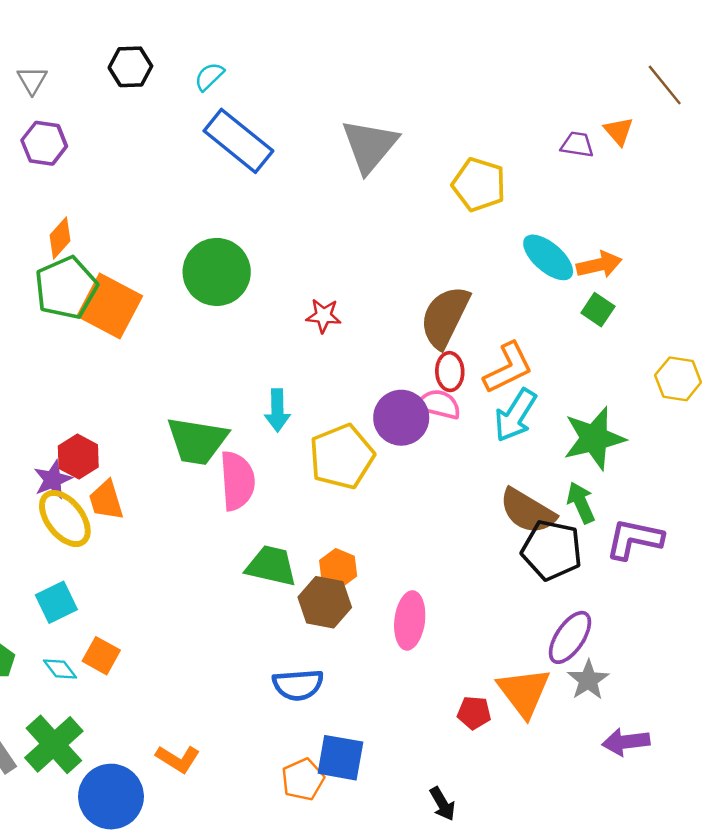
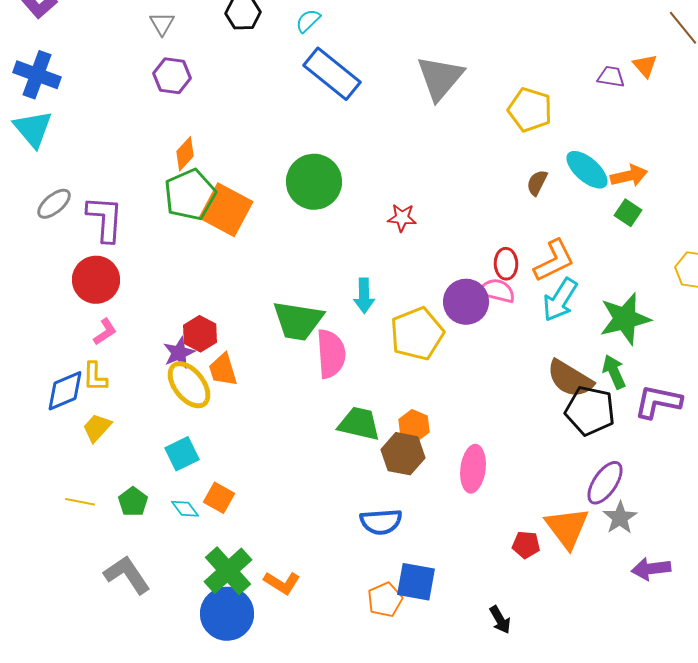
brown semicircle: (445, 317) -> (537, 183), moved, size x0.5
green cross: (54, 744) -> (228, 571), moved

